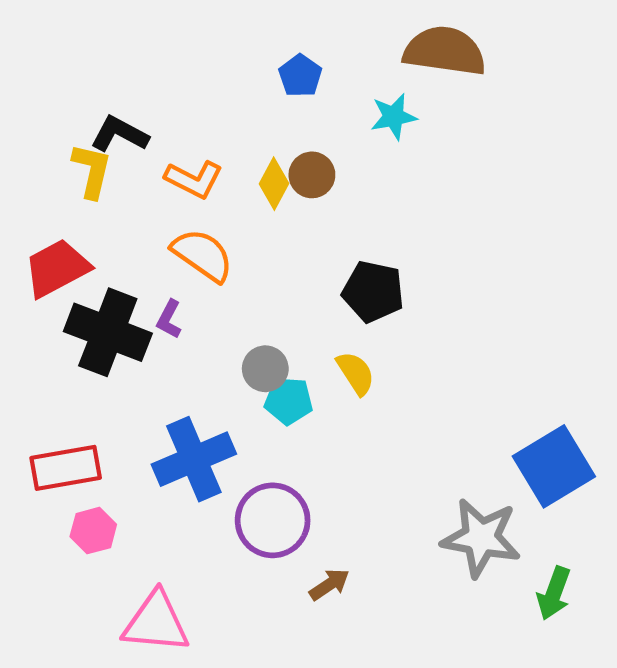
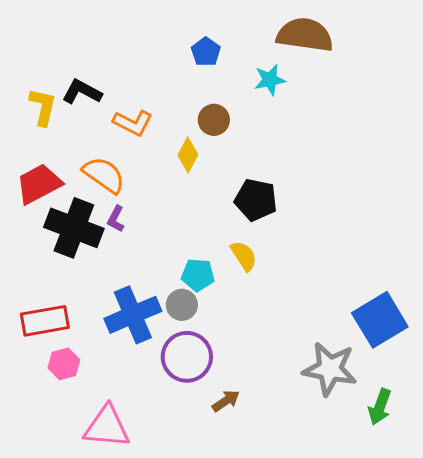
yellow L-shape: (92, 171) -> (43, 107), moved
yellow diamond: (274, 184) -> (188, 155), moved
orange semicircle: (203, 255) -> (104, 175), moved
gray circle: (265, 369) -> (182, 305), moved

